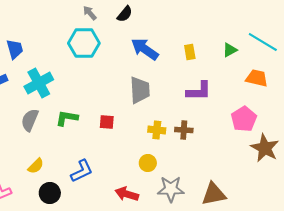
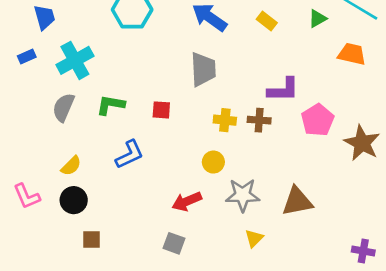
yellow rectangle: (190, 52) -> (267, 21), turned -42
purple L-shape: (199, 91) -> (283, 90), moved
pink pentagon: (244, 119) -> (318, 120), moved
blue L-shape: (82, 171) -> (130, 154), moved
black circle: (50, 193) -> (74, 200), moved
red arrow: (127, 194) -> (187, 201), turned -40

